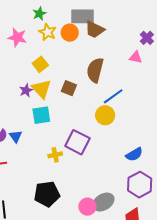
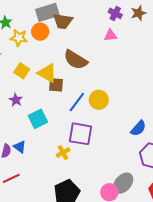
brown semicircle: (95, 70) -> (76, 60), turned -55
yellow triangle: (41, 89) -> (47, 73), moved
blue line: (113, 96) -> (77, 102), moved

